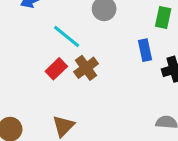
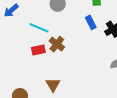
red rectangle: (56, 69) -> (38, 50), turned 48

